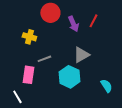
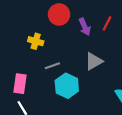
pink rectangle: (28, 75) -> (20, 84), moved
cyan hexagon: (69, 77) -> (67, 86), moved

